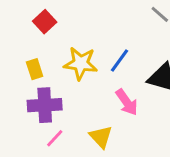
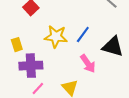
yellow rectangle: (35, 69) -> (17, 45), moved

